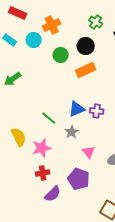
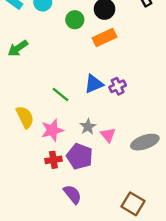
purple cross: (97, 111) -> (118, 86), turned -32
gray star: (72, 132) -> (88, 127), moved
purple pentagon: (79, 179) -> (80, 156), moved
purple semicircle: (53, 194) -> (72, 194), moved, turned -84

